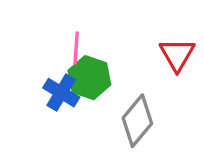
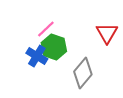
pink line: (76, 48) -> (46, 29), turned 42

